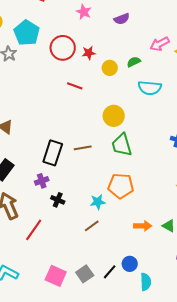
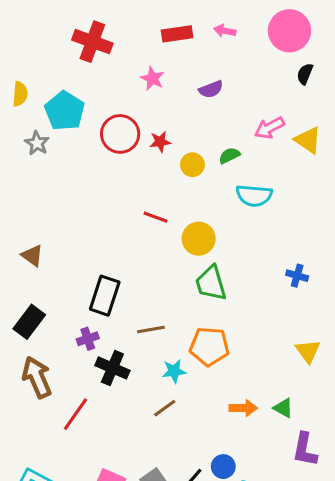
red line: (75, 86) -> (156, 217), moved
brown line: (83, 148) -> (151, 329), moved
black cross: (58, 200) -> (112, 368), size x1.5

